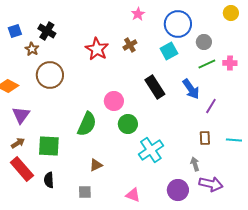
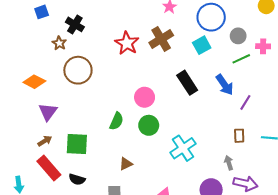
blue square: (15, 31) -> (42, 12), moved
brown cross: (130, 45) -> (161, 39), size x1.6
pink cross: (230, 63) -> (263, 46), moved
green semicircle: (87, 124) -> (116, 121), size x0.7
green circle: (128, 124) -> (149, 125), moved
black semicircle: (49, 180) -> (77, 179), turned -70

